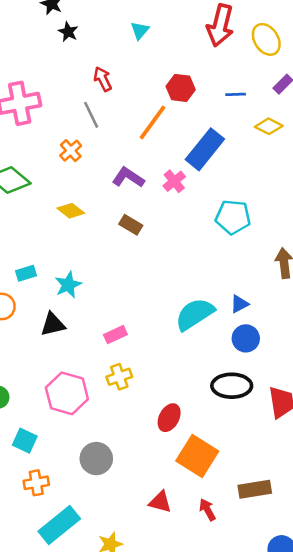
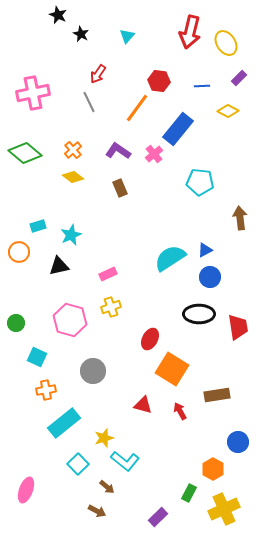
black star: (68, 32) -> (81, 34), moved
red arrow: (103, 79) -> (98, 74), turned -120
orange cross: (71, 151) -> (73, 150), moved
brown rectangle: (131, 225) -> (120, 188), turned 36

